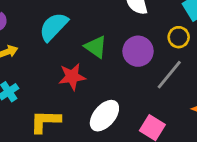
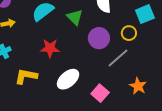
green triangle: (96, 47) -> (75, 17), moved

